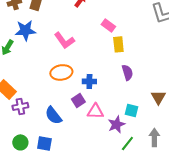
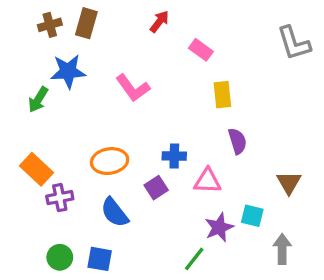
pink rectangle: (108, 25) -> (201, 50), moved
orange ellipse: (61, 72) -> (110, 161), moved
cyan square: (131, 110) -> (252, 216), moved
pink triangle: (95, 111) -> (208, 181), moved
green line: (127, 143) -> (194, 259), moved

